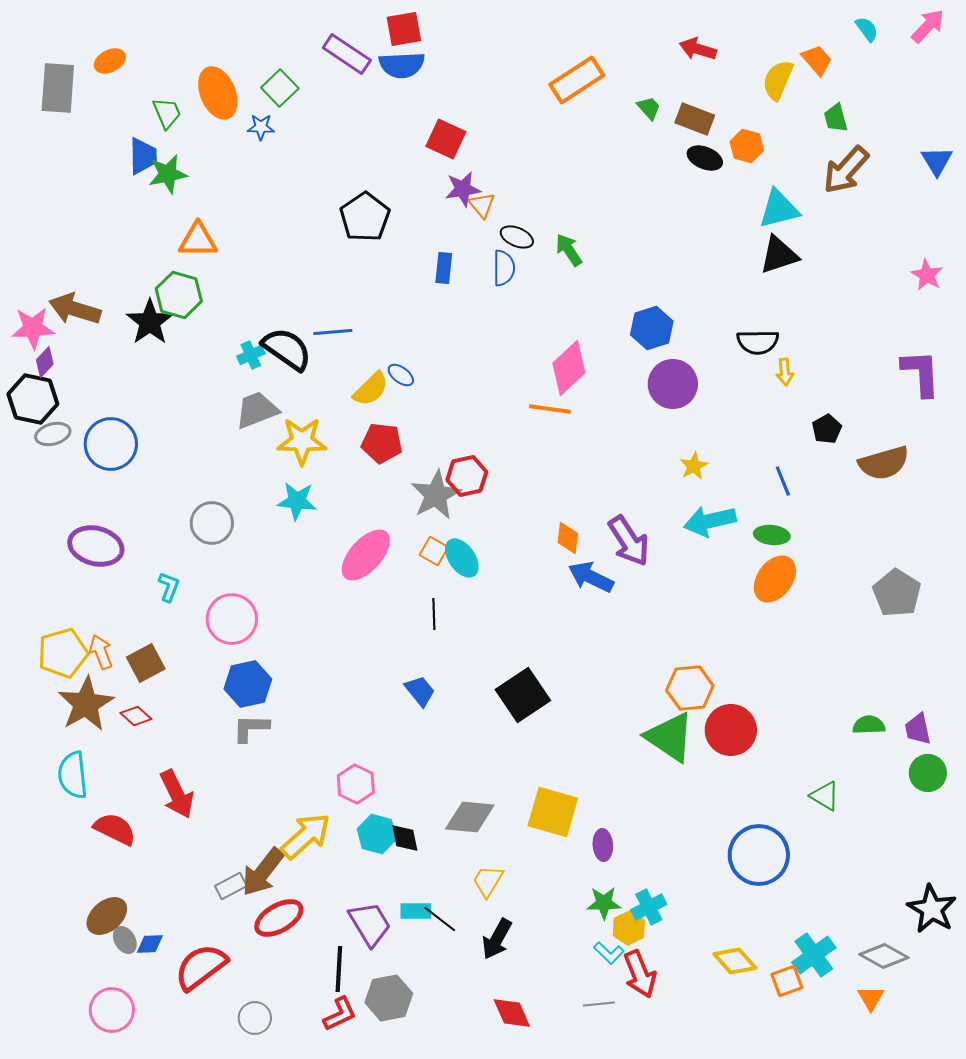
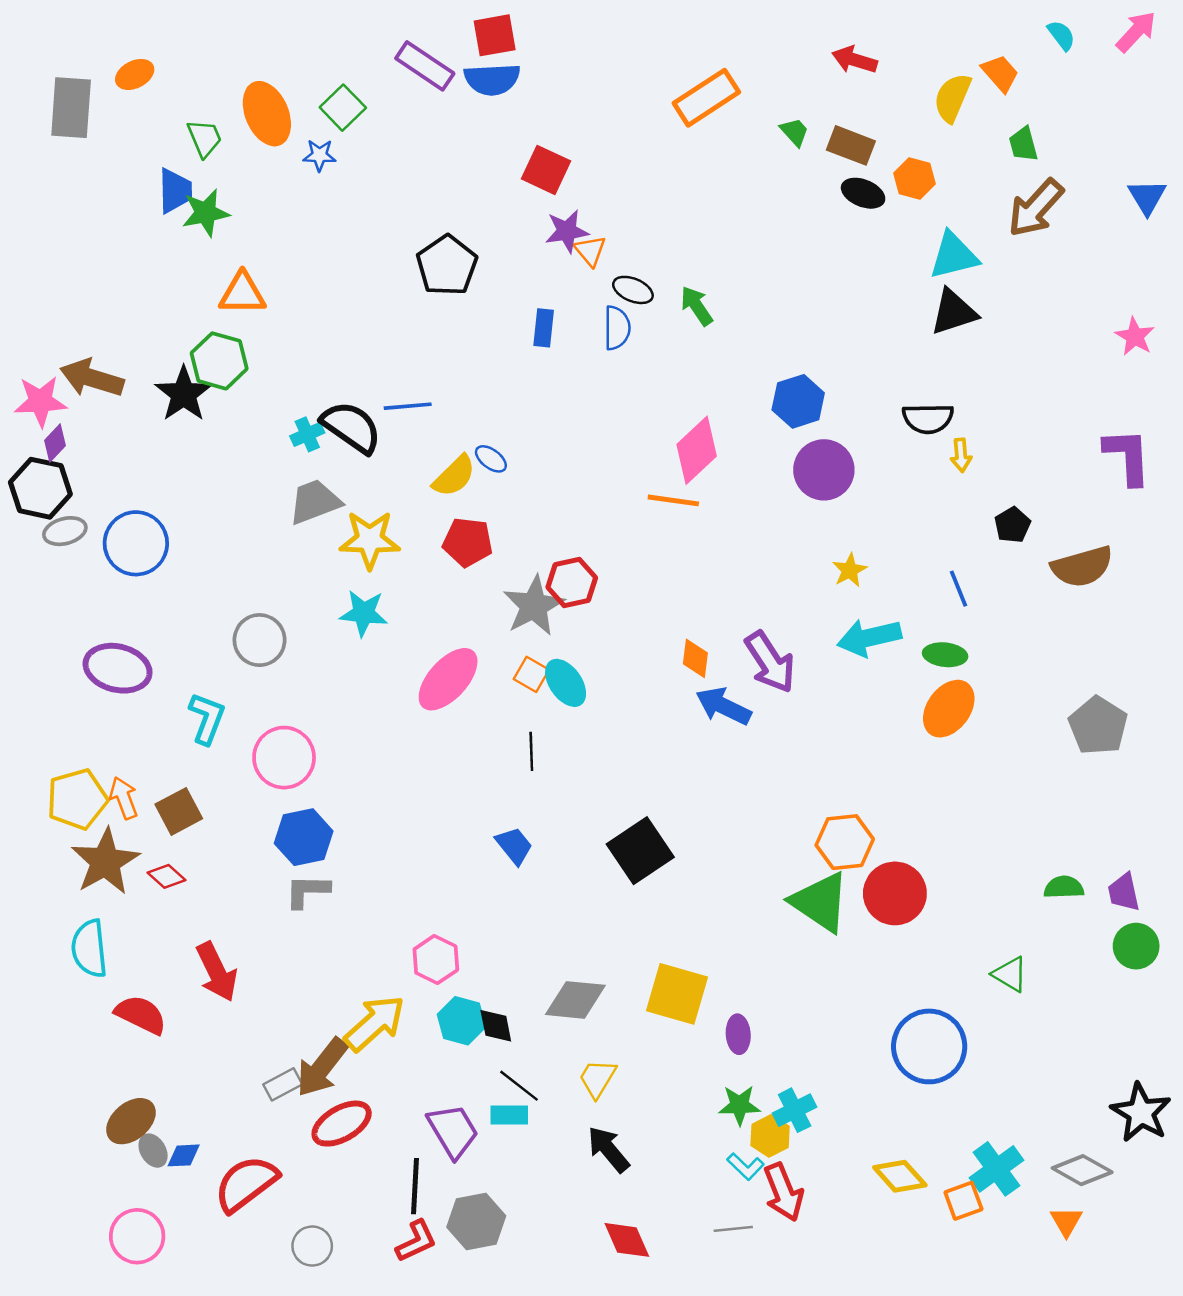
cyan L-shape: (169, 587) -> (207, 718), size x1.4
black line: (440, 919) -> (519, 1086), moved
black arrow: (497, 939) -> (608, 1149), turned 111

